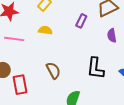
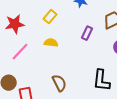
pink line: (14, 39) -> (20, 52), turned -54

